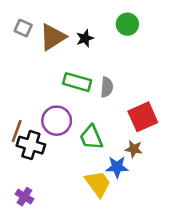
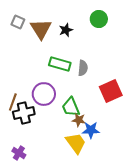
brown triangle: (53, 37) -> (41, 29), turned -30
black cross: (31, 145) -> (24, 113), turned -30
brown star: (134, 149) -> (79, 120), moved

